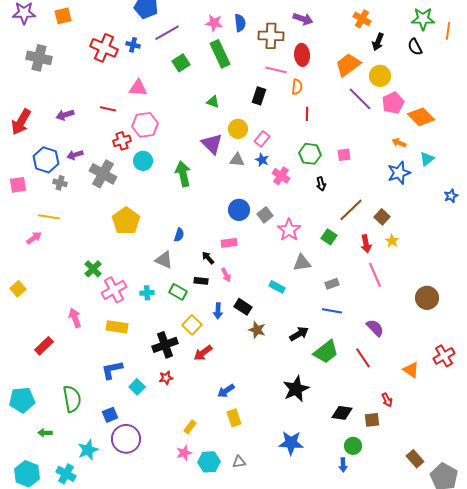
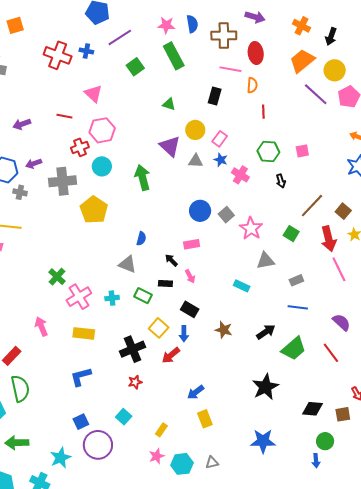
orange cross: (362, 19) -> (301, 26), moved
pink triangle: (138, 88) -> (93, 94), turned 42
gray cross: (103, 174) -> (63, 181), turned -32
yellow pentagon: (126, 221) -> (94, 210), moved
red arrow: (366, 244) -> (329, 239), size x1.4
black rectangle: (243, 307) -> (190, 309), moved
blue arrow: (218, 311) -> (184, 334), moved
cyan square: (137, 387) -> (124, 417), moved
green semicircle: (72, 399) -> (20, 388), moved
green arrow: (45, 433) -> (17, 443), size x1.6

